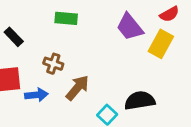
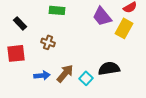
brown arrow: (77, 88) -> (65, 73), moved
blue arrow: (36, 95) -> (42, 75), moved

